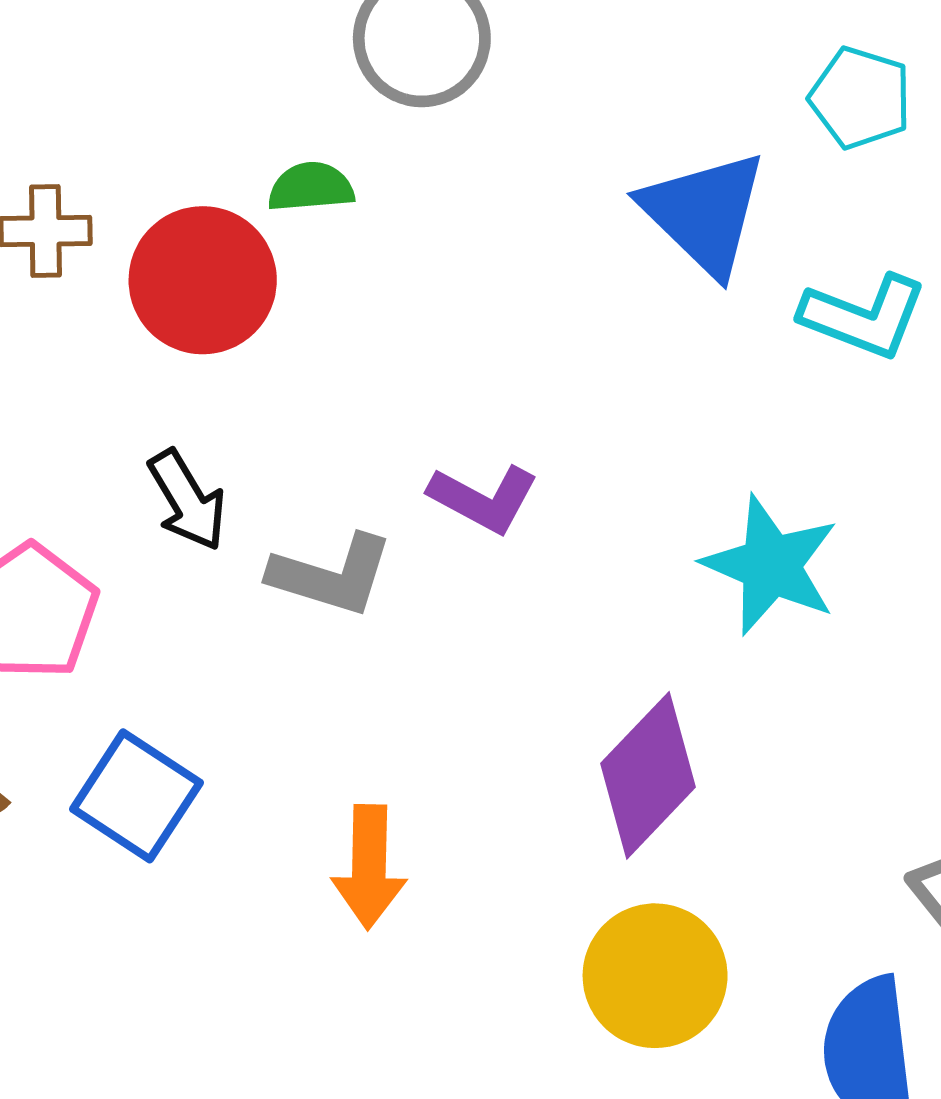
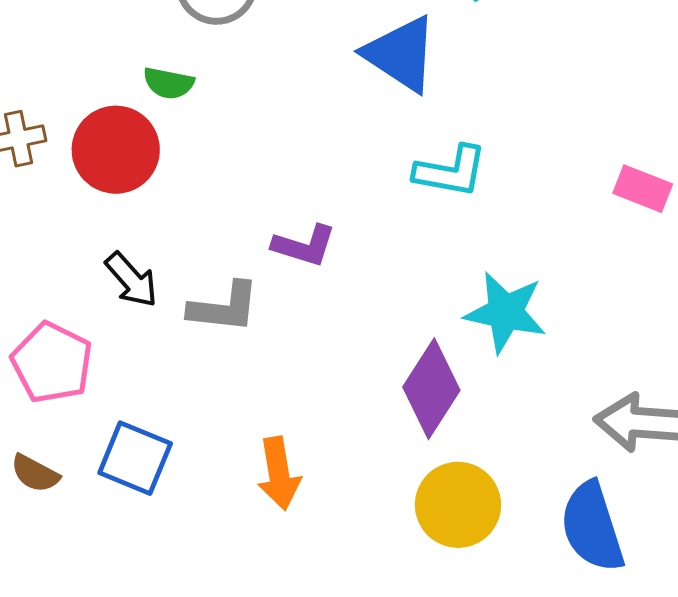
green semicircle: (311, 187) -> (168, 83), turned -153
cyan L-shape: (864, 316) -> (451, 171), moved
cyan star: (771, 565) -> (505, 312), moved

